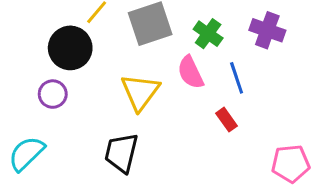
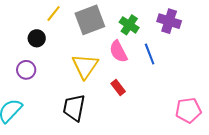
black circle: (70, 48) -> (37, 38), size x0.6
red rectangle: (226, 120) -> (118, 88), moved

